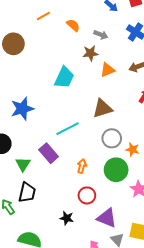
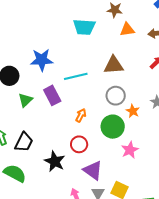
cyan trapezoid: (64, 78) -> (84, 27), turned 55
blue star: (22, 109) -> (42, 60), moved
black trapezoid: (27, 192) -> (24, 142), moved
black star: (67, 218) -> (55, 161), size x1.5

